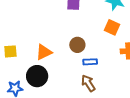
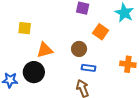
orange square: (112, 27) -> (101, 32), moved
yellow square: (10, 51) -> (25, 28), moved

